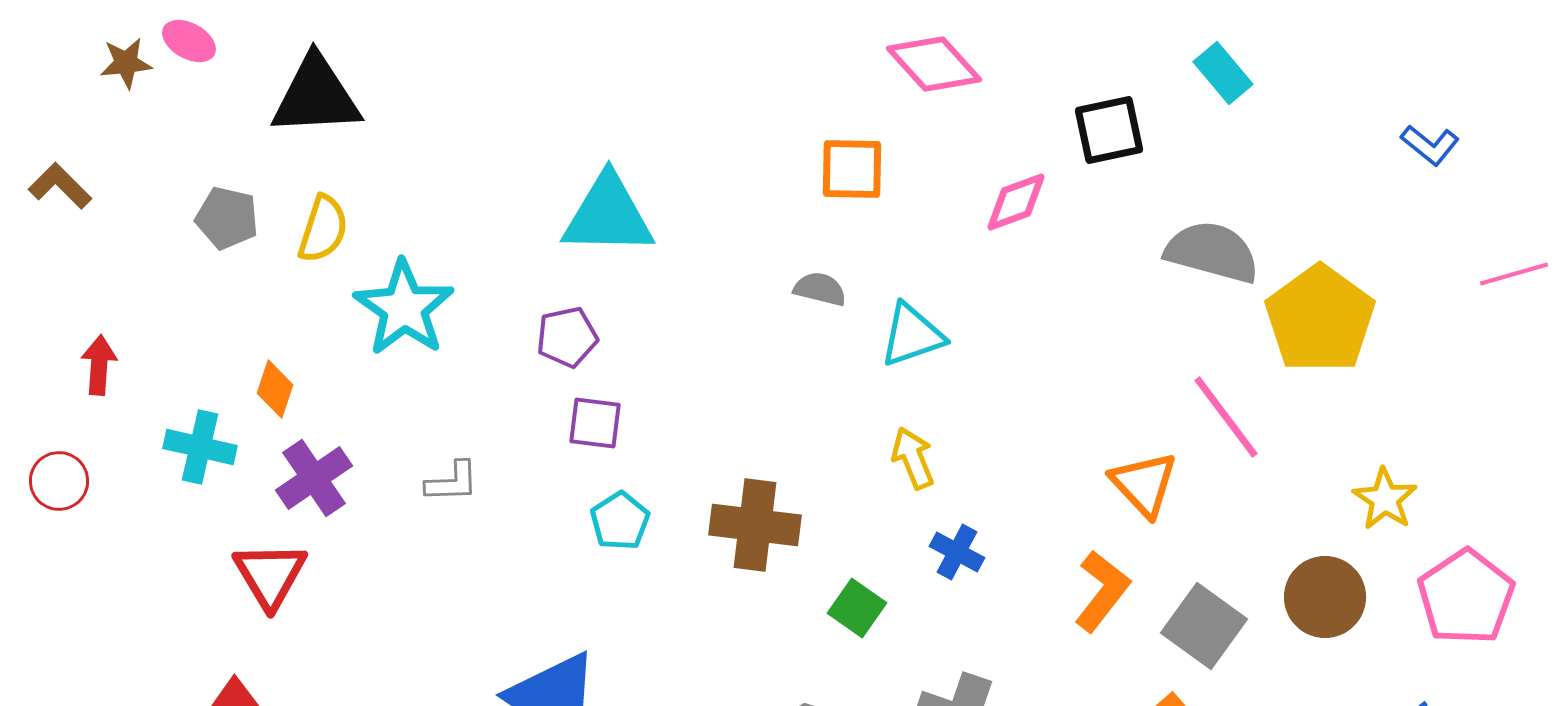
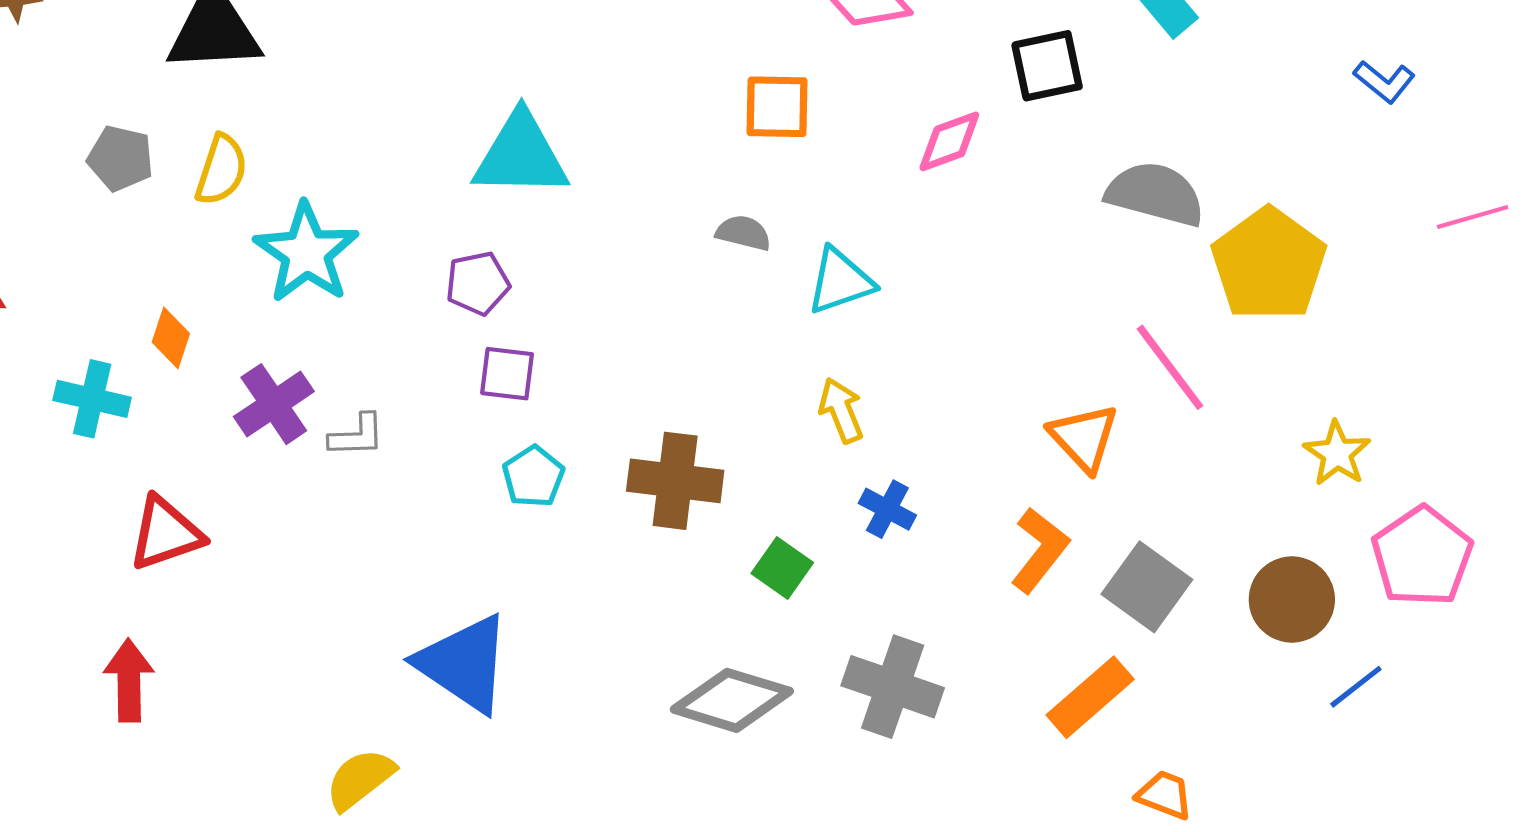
purple cross: (314, 478) -> (274, 404), moved
red triangle: (270, 575) -> (166, 533), turned 42
brown circle: (1325, 597) -> (1292, 599), moved

